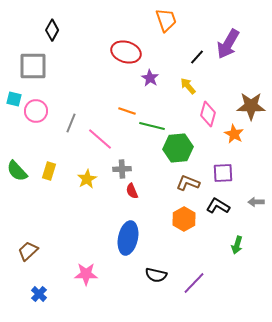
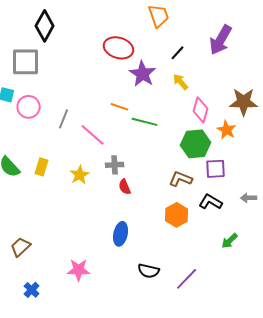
black diamond: (52, 30) -> (45, 26), size x1.4
black line: (197, 57) -> (178, 53), moved
purple star: (150, 78) -> (143, 74), size x1.5
green hexagon: (178, 148) -> (196, 144), moved
blue ellipse: (128, 238) -> (121, 234), size x0.7
green arrow: (237, 245) -> (230, 241), turned 30

